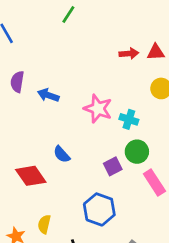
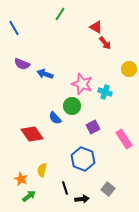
red triangle: (156, 52) -> (96, 27), moved, turned 32
red arrow: (129, 54) -> (105, 43), turned 56
purple semicircle: (17, 82) -> (22, 64), turned -77
green circle: (137, 152) -> (72, 106), moved

